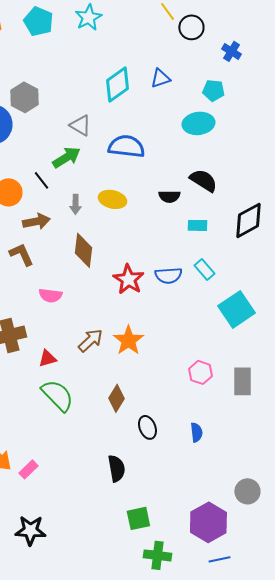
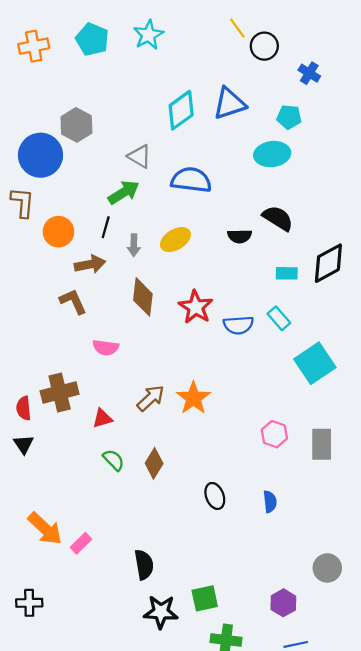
blue triangle: (160, 78) -> (229, 103), size x1.5
black line: (41, 180) -> (106, 227), moved, turned 54
yellow ellipse: (112, 199) -> (175, 240), turned -44
cyan rectangle: (197, 225) -> (287, 273), moved
red star: (128, 279) -> (196, 307), moved
green semicircle: (57, 395) -> (114, 460), size x0.6
brown diamond: (116, 398) -> (154, 463), moved
black semicircle: (116, 468) -> (144, 565), moved
purple hexagon: (208, 522) -> (283, 603), size x0.6
black star: (30, 530) -> (161, 612), moved

